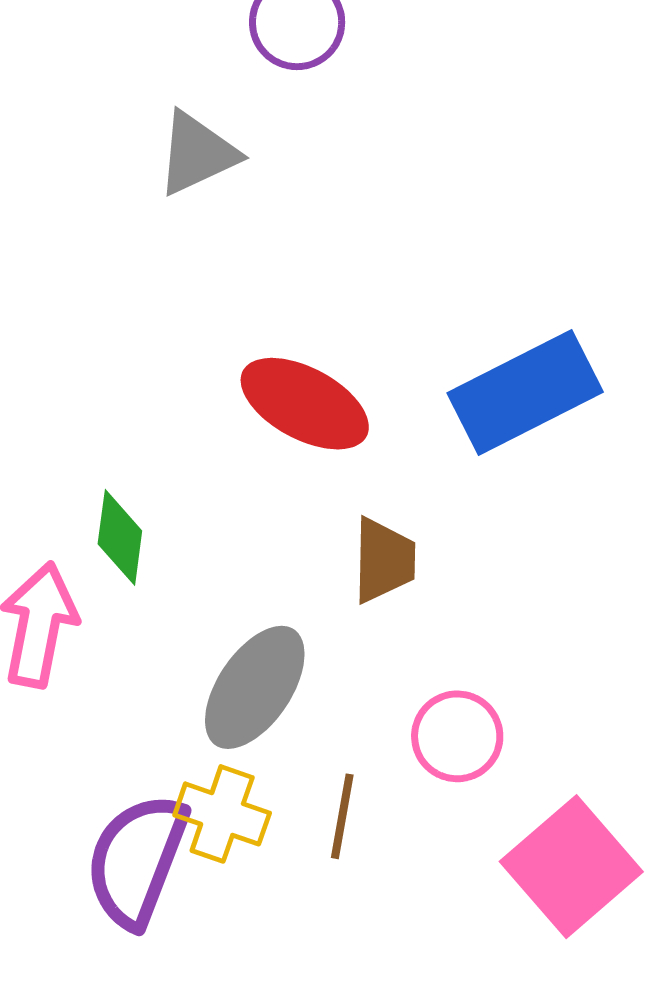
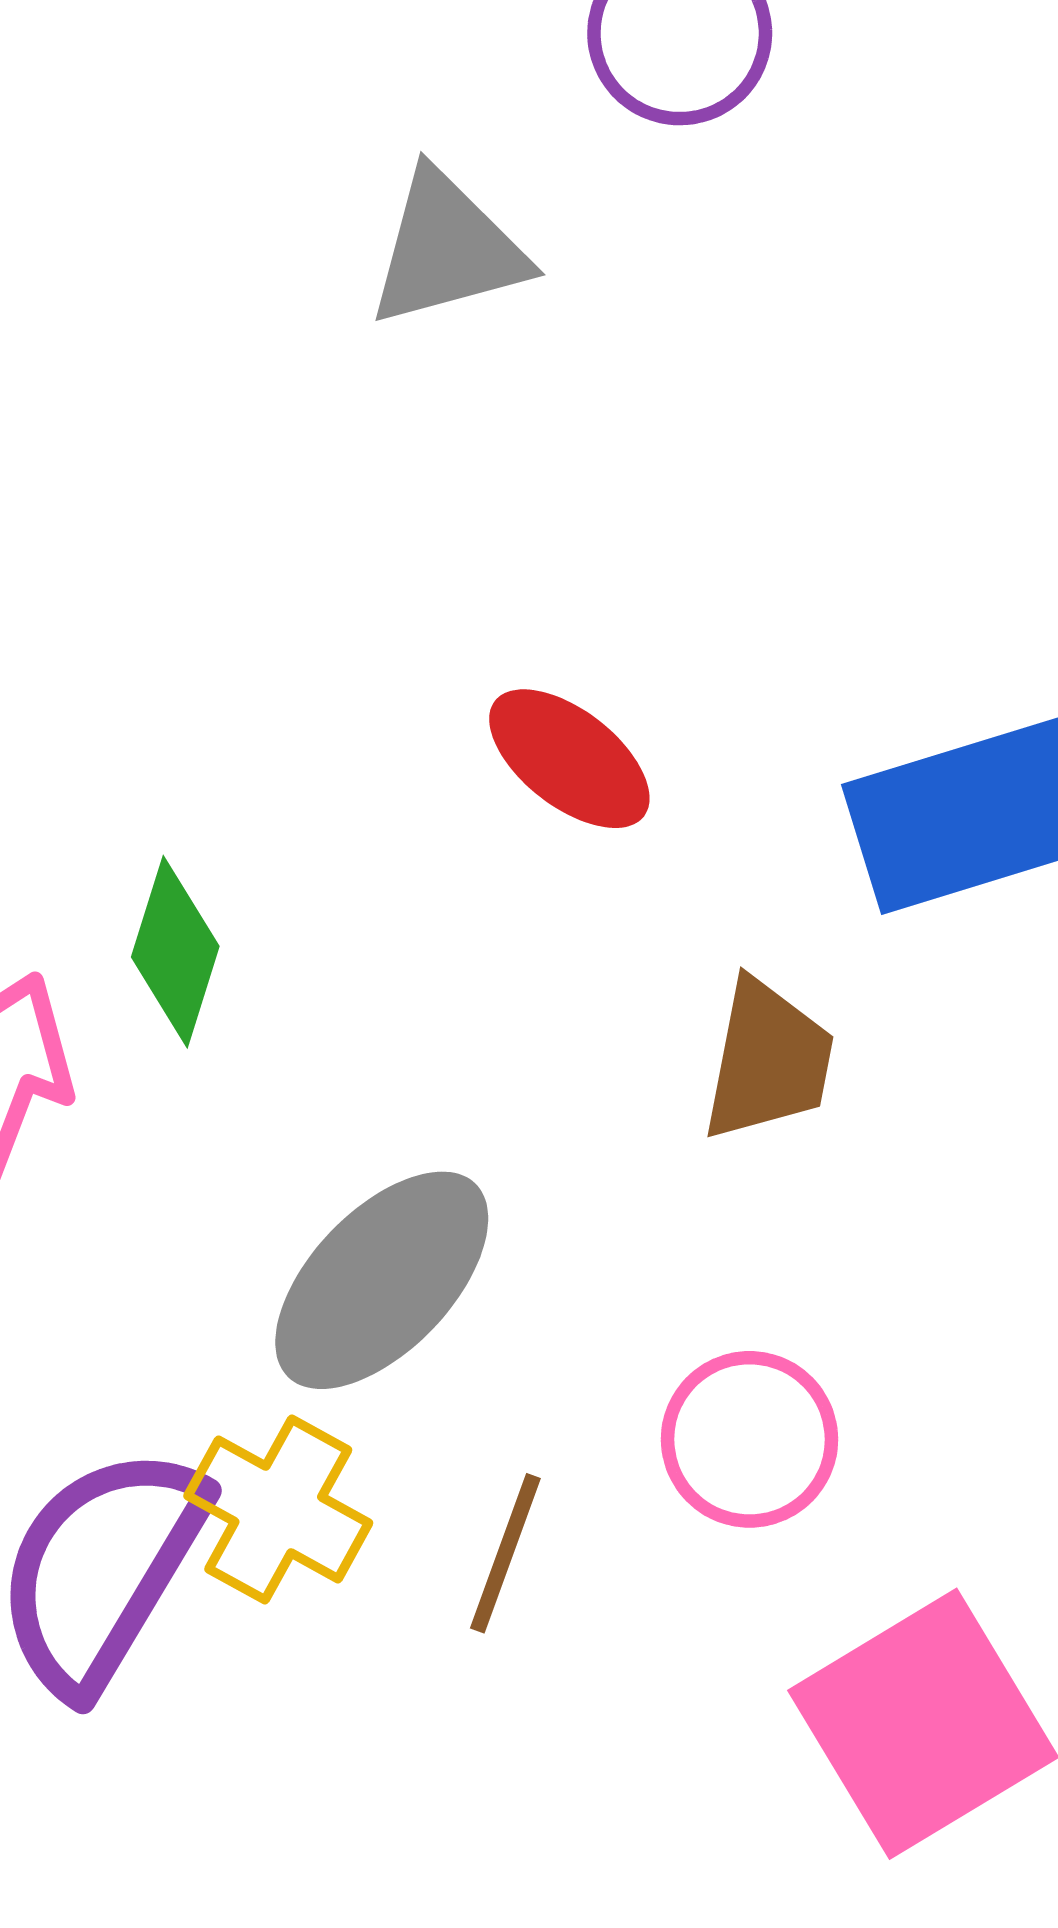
red ellipse: (305, 404) -> (569, 759), size x0.7
brown trapezoid: (384, 560) -> (768, 1060), moved

